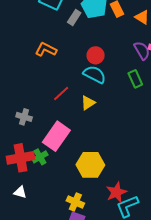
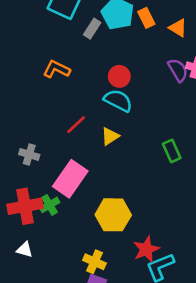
green rectangle: (135, 79) -> (172, 151), moved

